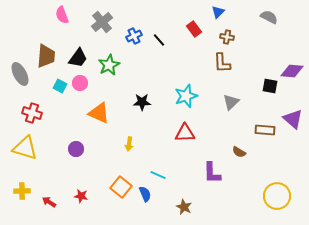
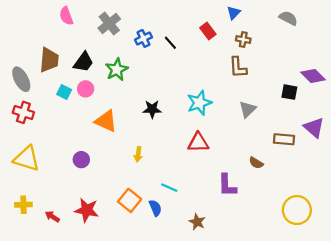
purple diamond: (292, 71) -> (313, 76), turned 40
red cross: (32, 113) -> (23, 112), moved
red star: (81, 196) -> (87, 210), size x1.6

